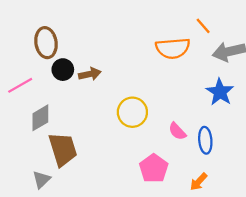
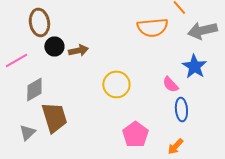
pink semicircle: (177, 131) -> (170, 84), moved
gray triangle: (42, 180) -> (27, 132), moved

